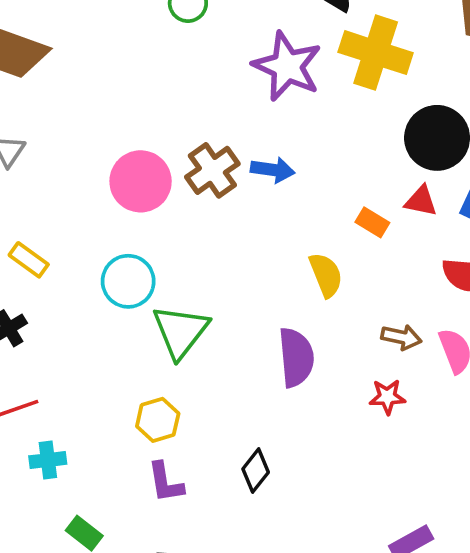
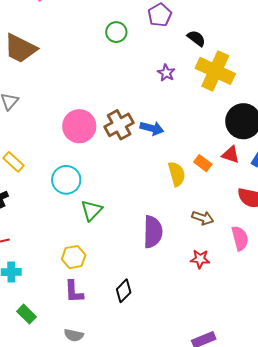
purple star: (287, 66) -> (166, 73), size x0.5
yellow semicircle: (326, 275) -> (177, 174), moved
green triangle: (180, 331) -> (92, 210), size x0.7
brown arrow: (401, 337) -> (203, 218), moved

